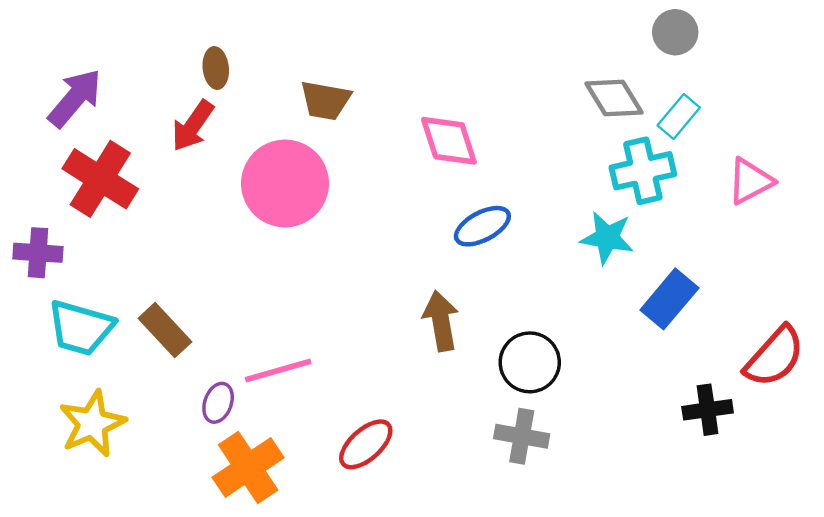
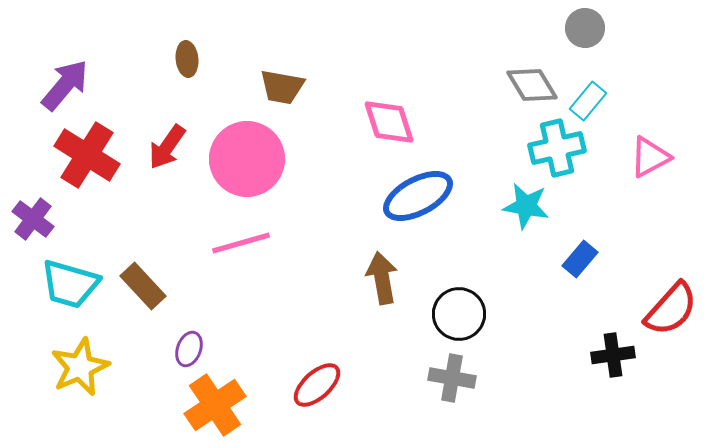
red arrow: (193, 126) -> (167, 147), moved
blue ellipse: (482, 226) -> (418, 196), size x1.4
purple cross: (38, 253) -> (33, 219), turned 33
blue rectangle: (669, 299) -> (580, 259), size x0.7
pink line: (278, 370) -> (241, 243), moved

